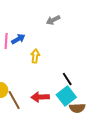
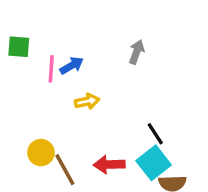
gray arrow: (53, 20) -> (137, 52), moved, turned 136
yellow arrow: (35, 56) -> (87, 101), moved, turned 72

